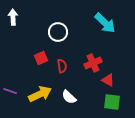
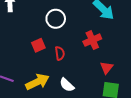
red cross: (93, 63) -> (92, 40), moved
red triangle: (108, 80) -> (107, 68), turned 40

